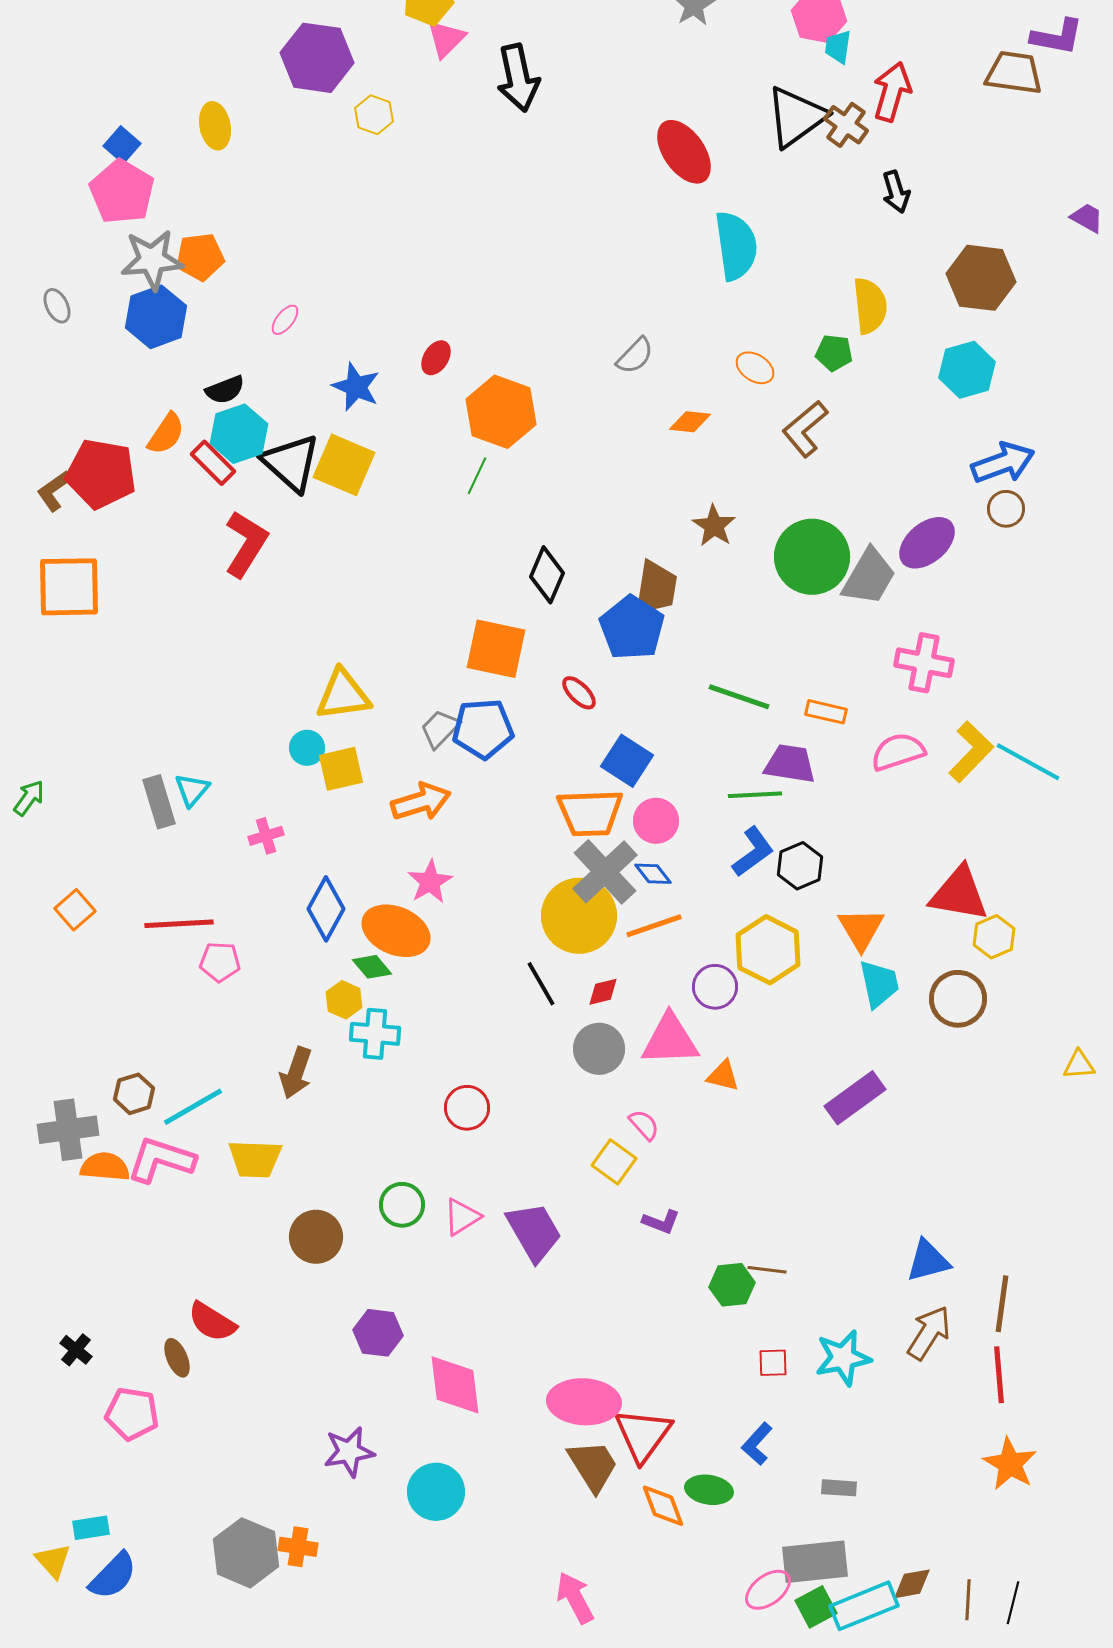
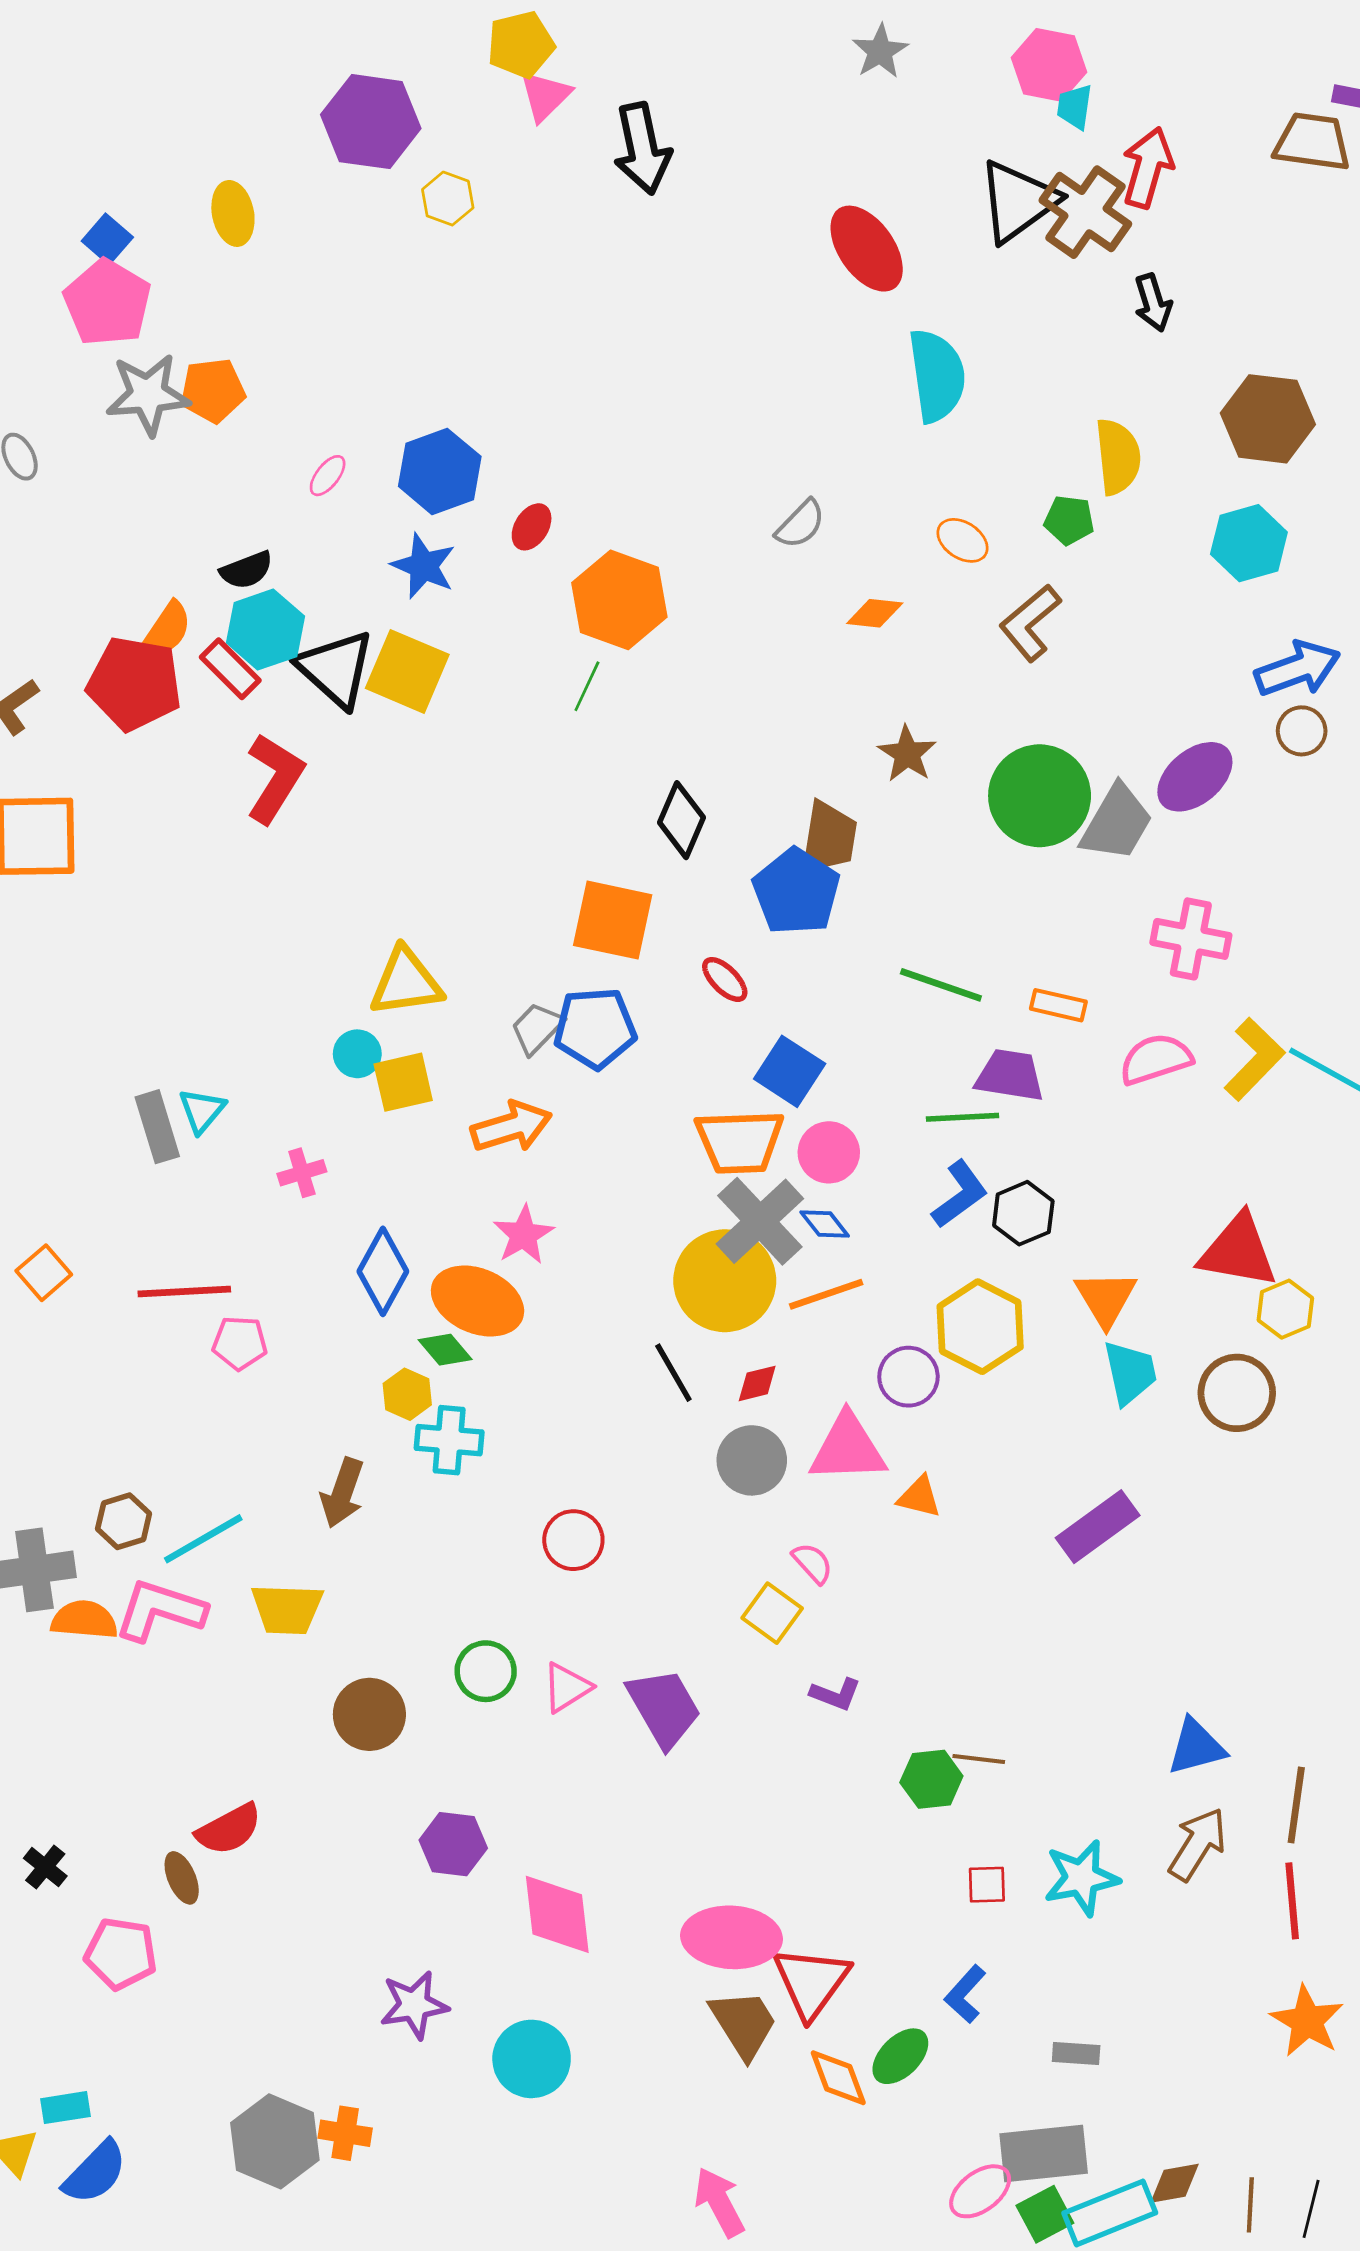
brown cross: (846, 125) -> (1085, 212), size x1.5
blue hexagon: (156, 317) -> (440, 471), moved
red pentagon: (101, 474) -> (134, 684), moved
red semicircle: (212, 1322) -> (229, 1829), turned -60
green ellipse: (709, 1490) -> (900, 2056), turned -54

